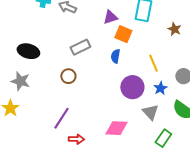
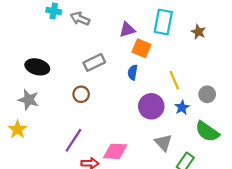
brown star: (174, 29) -> (198, 32), moved
gray triangle: (150, 112) -> (163, 142), moved
pink diamond: (116, 128) -> (115, 151), moved

